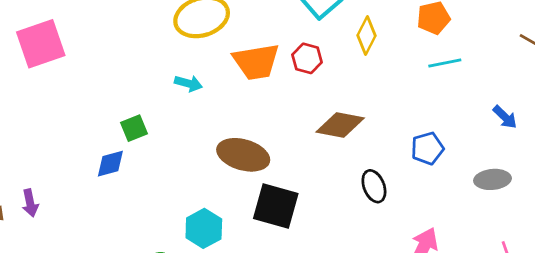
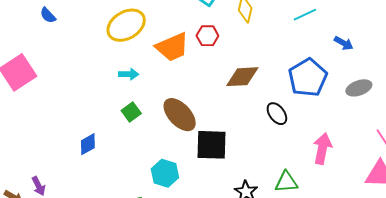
blue arrow: (505, 117) -> (344, 43), moved
green square: (134, 128) -> (131, 112), moved
blue pentagon: (427, 148) -> (308, 78), size x1.6
brown ellipse: (243, 155) -> (180, 115), turned 45

